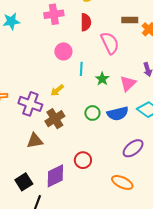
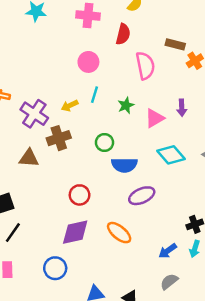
cyan line: (81, 69) -> (95, 95), moved
blue semicircle: (118, 114) -> (124, 165), moved
purple diamond: (55, 176) -> (75, 232), moved

